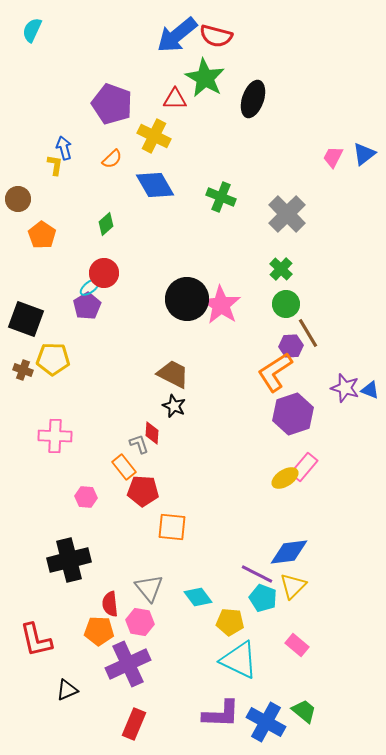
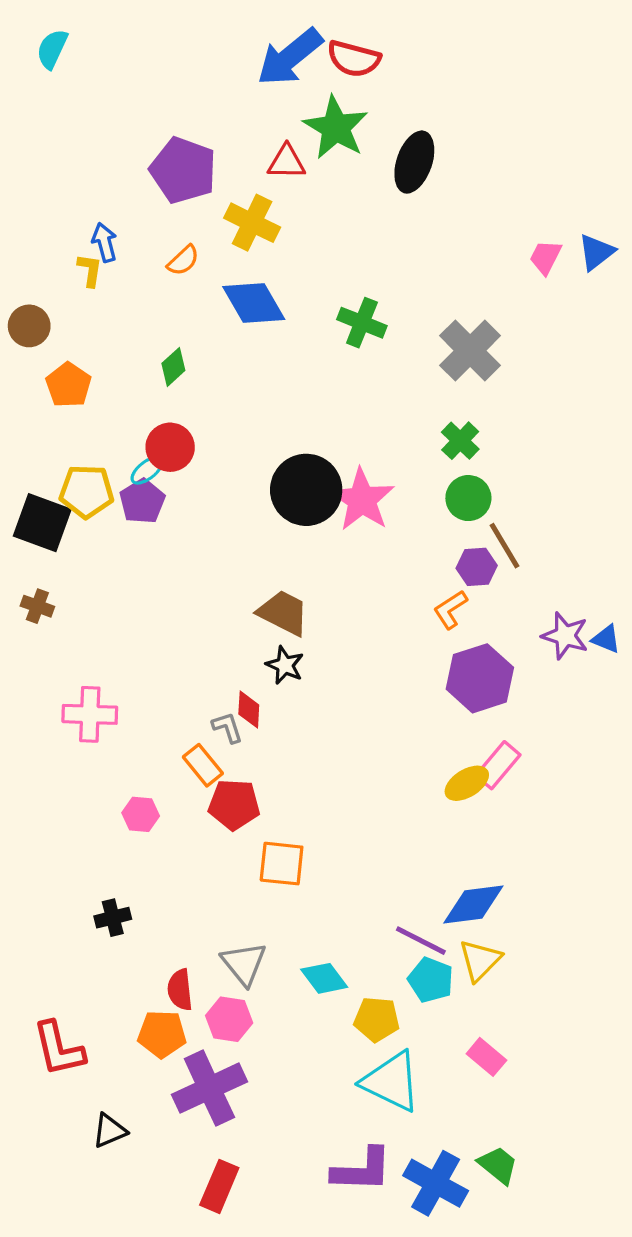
yellow pentagon: (53, 359) -> (87, 491), moved
orange L-shape: (275, 372) -> (450, 609), size x0.6
black cross: (69, 560) -> (113, 918), size x0.5

